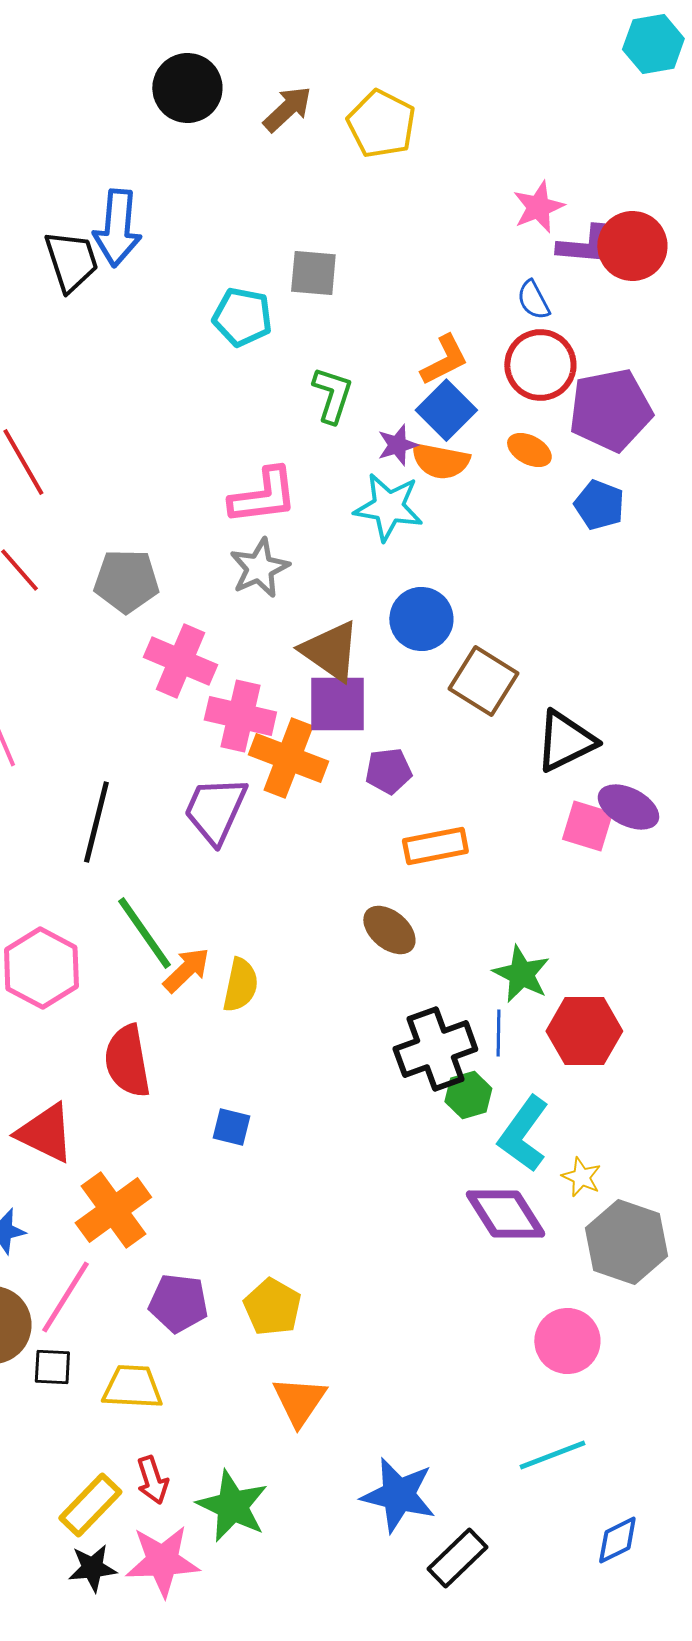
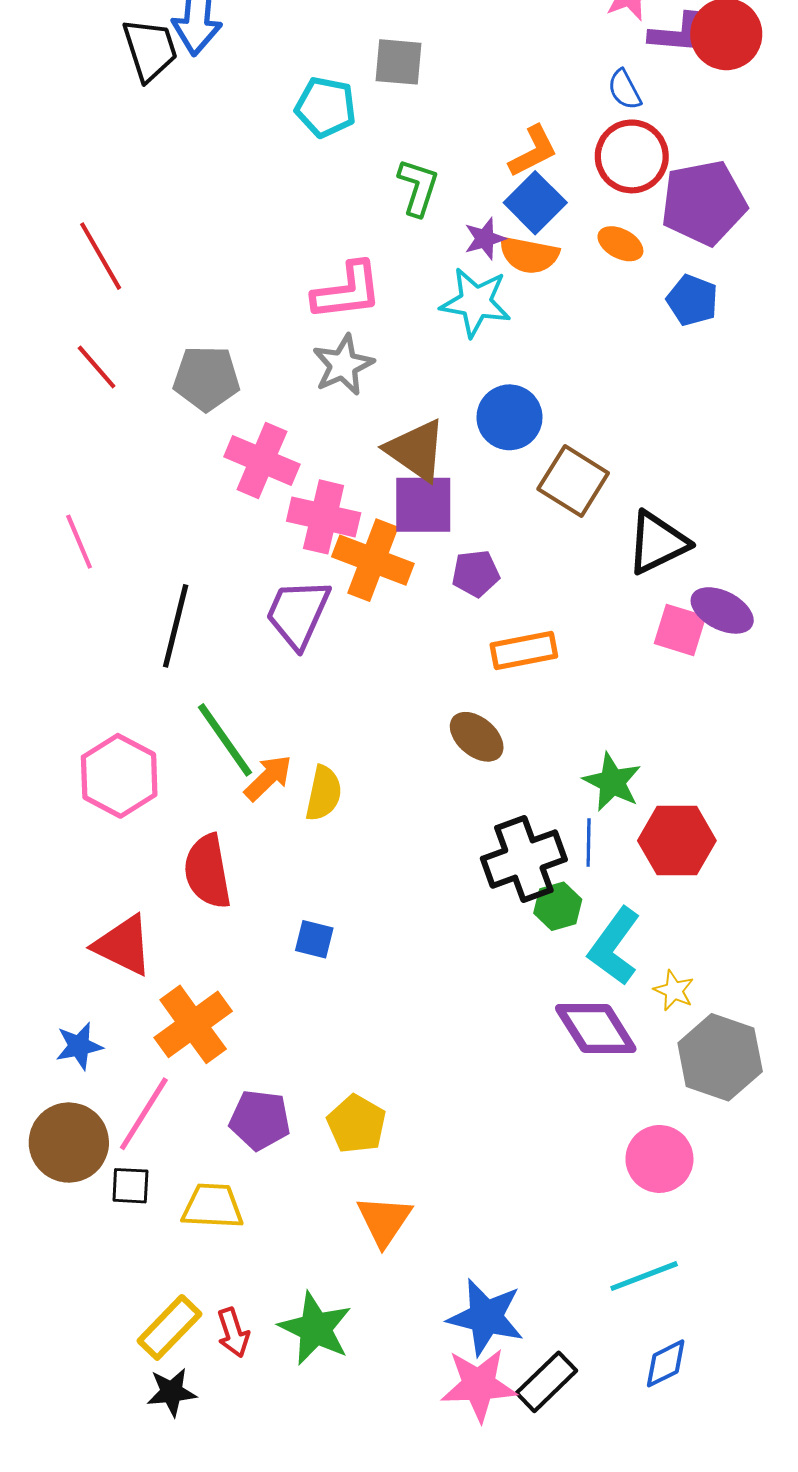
red arrow: (152, 1480) -> (233, 1333), moved
blue diamond: (617, 1540) -> (666, 1363), moved
pink star: (162, 1561) -> (479, 1385), moved

